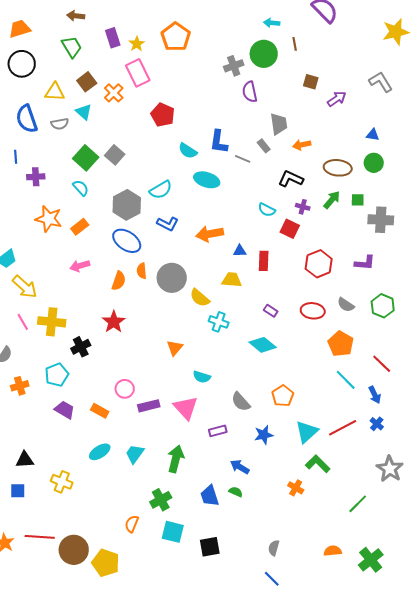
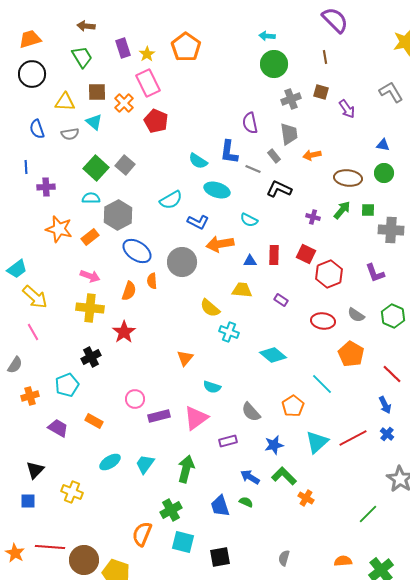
cyan arrow: (272, 23) -> (267, 36), moved
brown line: (295, 44) -> (325, 57), moved
gray cross: (234, 66) -> (291, 99), moved
brown square: (87, 82) -> (97, 92), turned 36
purple semicircle: (250, 92) -> (250, 123), moved
purple arrow: (337, 99) -> (347, 109), turned 90
red pentagon: (163, 115) -> (156, 121), moved
blue semicircle: (27, 119) -> (37, 129), size x0.7
black L-shape: (291, 179) -> (279, 189), moved
cyan semicircle: (81, 188) -> (91, 198), turned -48
gray hexagon: (127, 205) -> (118, 215), moved
cyan semicircle: (267, 210) -> (249, 220), moved
blue L-shape: (168, 224) -> (198, 222), moved
red square: (290, 229) -> (306, 254), moved
red rectangle: (264, 261) -> (274, 255), moved
purple L-shape: (365, 263) -> (375, 273), turned 65
pink arrow: (80, 266) -> (90, 276), turned -144
gray circle: (172, 278) -> (182, 262), moved
purple rectangle: (271, 311) -> (281, 300), moved
yellow cross: (52, 322) -> (90, 308), moved
cyan line: (346, 380) -> (322, 384), moved
pink triangle: (186, 408) -> (196, 418), turned 36
purple trapezoid: (65, 410) -> (58, 428), moved
orange rectangle: (100, 411) -> (94, 421), moved
black triangle: (25, 460) -> (35, 470), turned -42
green L-shape: (318, 464) -> (284, 476), moved
orange semicircle: (132, 524) -> (142, 534), size x1.4

